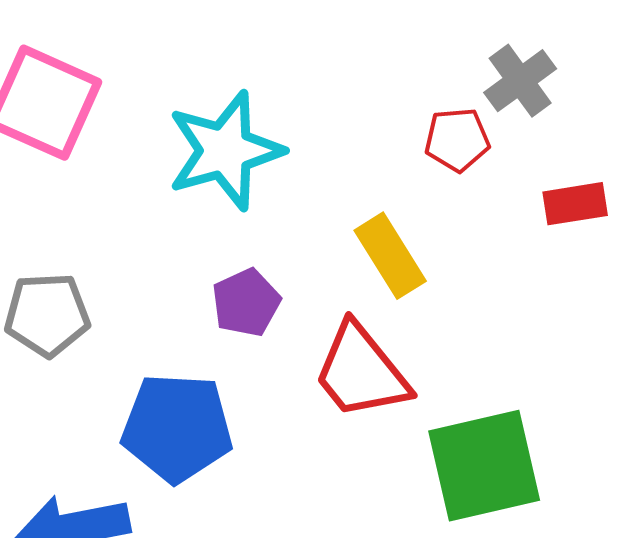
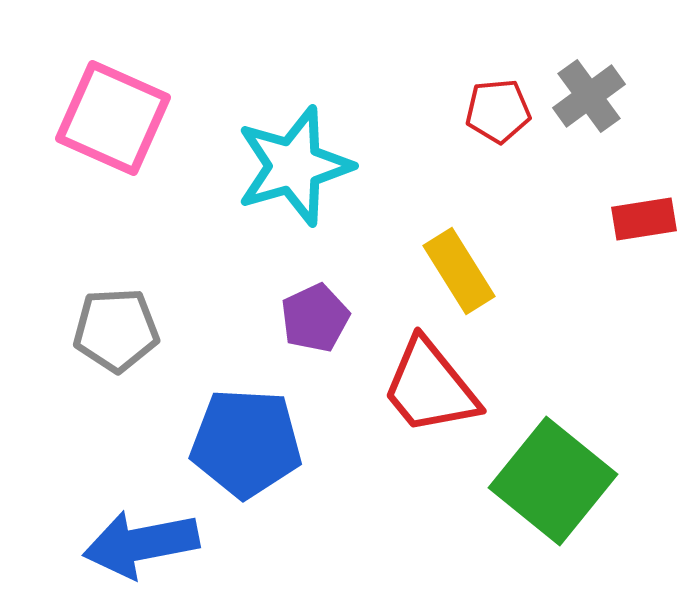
red pentagon: (457, 140) -> (498, 111), moved
green square: (484, 466) -> (553, 481), turned -38

